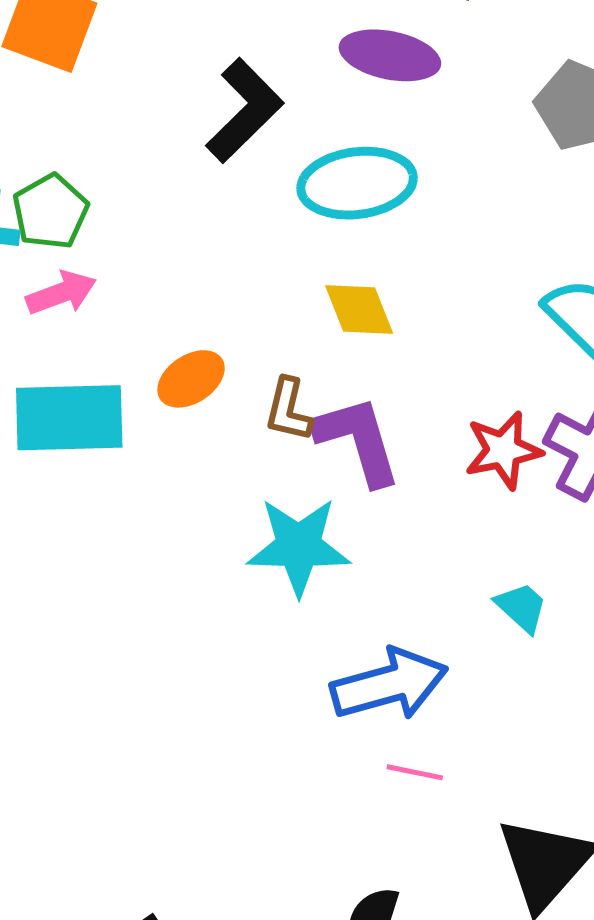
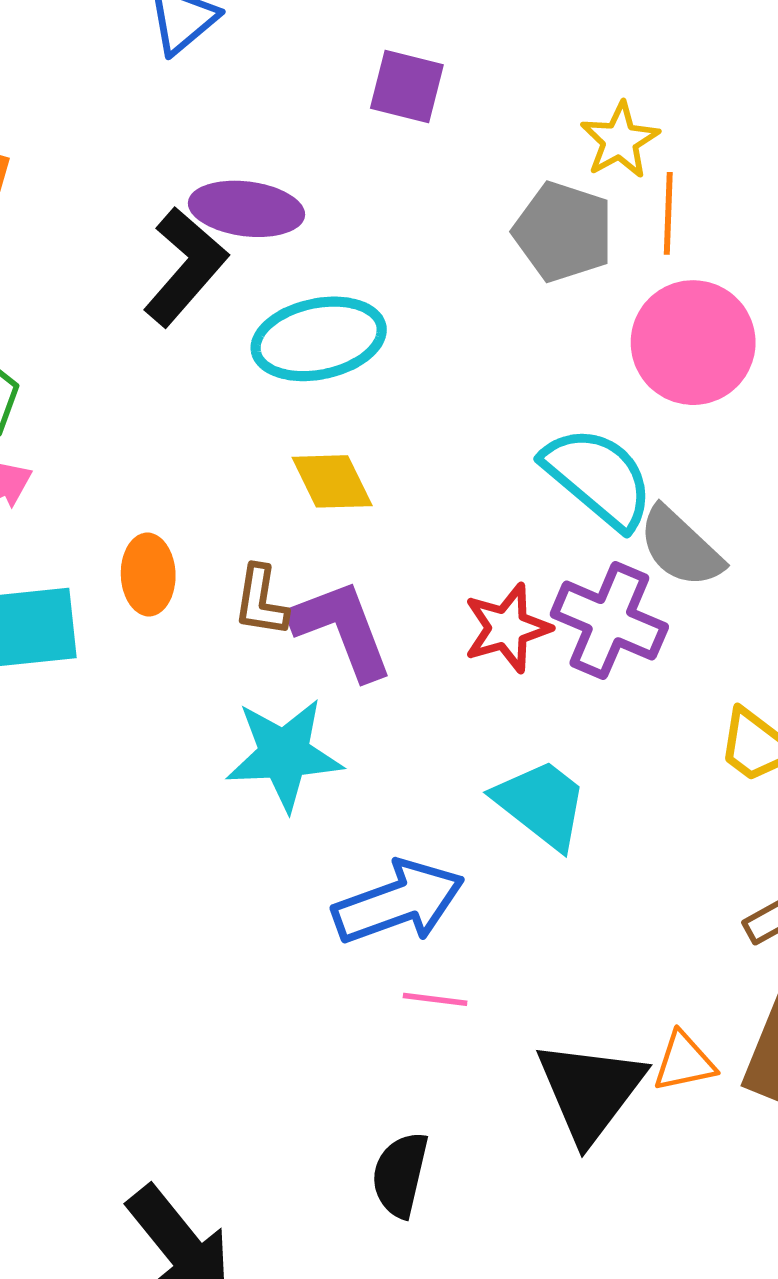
purple ellipse: (390, 55) -> (246, 209), moved
orange ellipse: (191, 379) -> (148, 575), turned -54
cyan trapezoid: (521, 607) -> (541, 804), size x1.6

